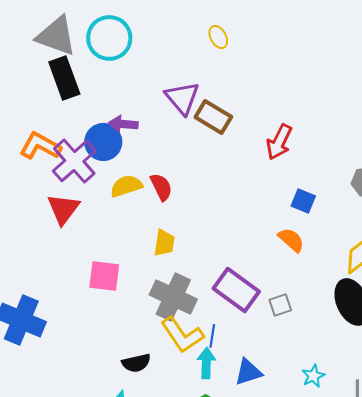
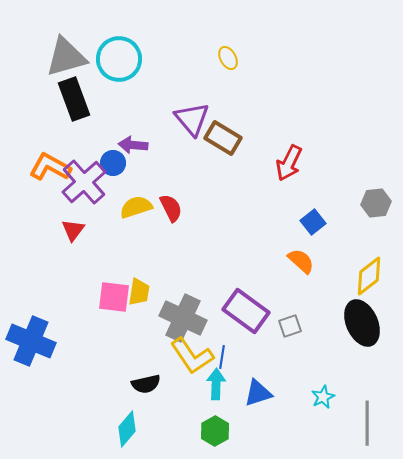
gray triangle: (56, 36) -> (66, 57), turned -36
blue circle: (103, 142) -> (113, 163), size x0.7
blue square: (303, 201) -> (313, 222), turned 30
red triangle: (63, 209) -> (73, 230), size x0.7
yellow trapezoid: (164, 243) -> (139, 292), moved

